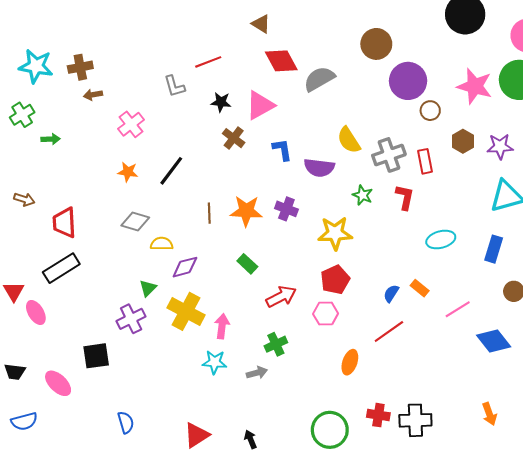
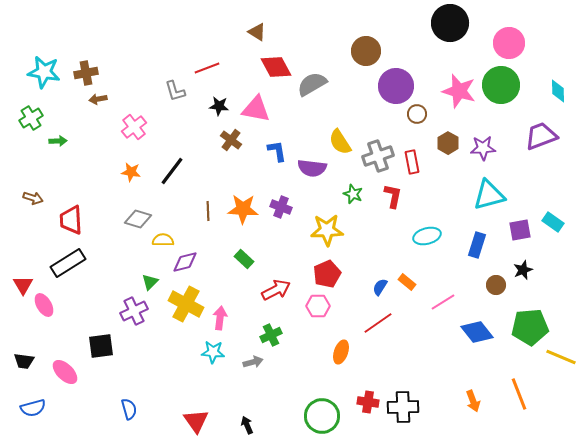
pink triangle: (260, 105) -> (256, 109), turned 40
red triangle: (197, 435) -> (196, 421), turned -32

